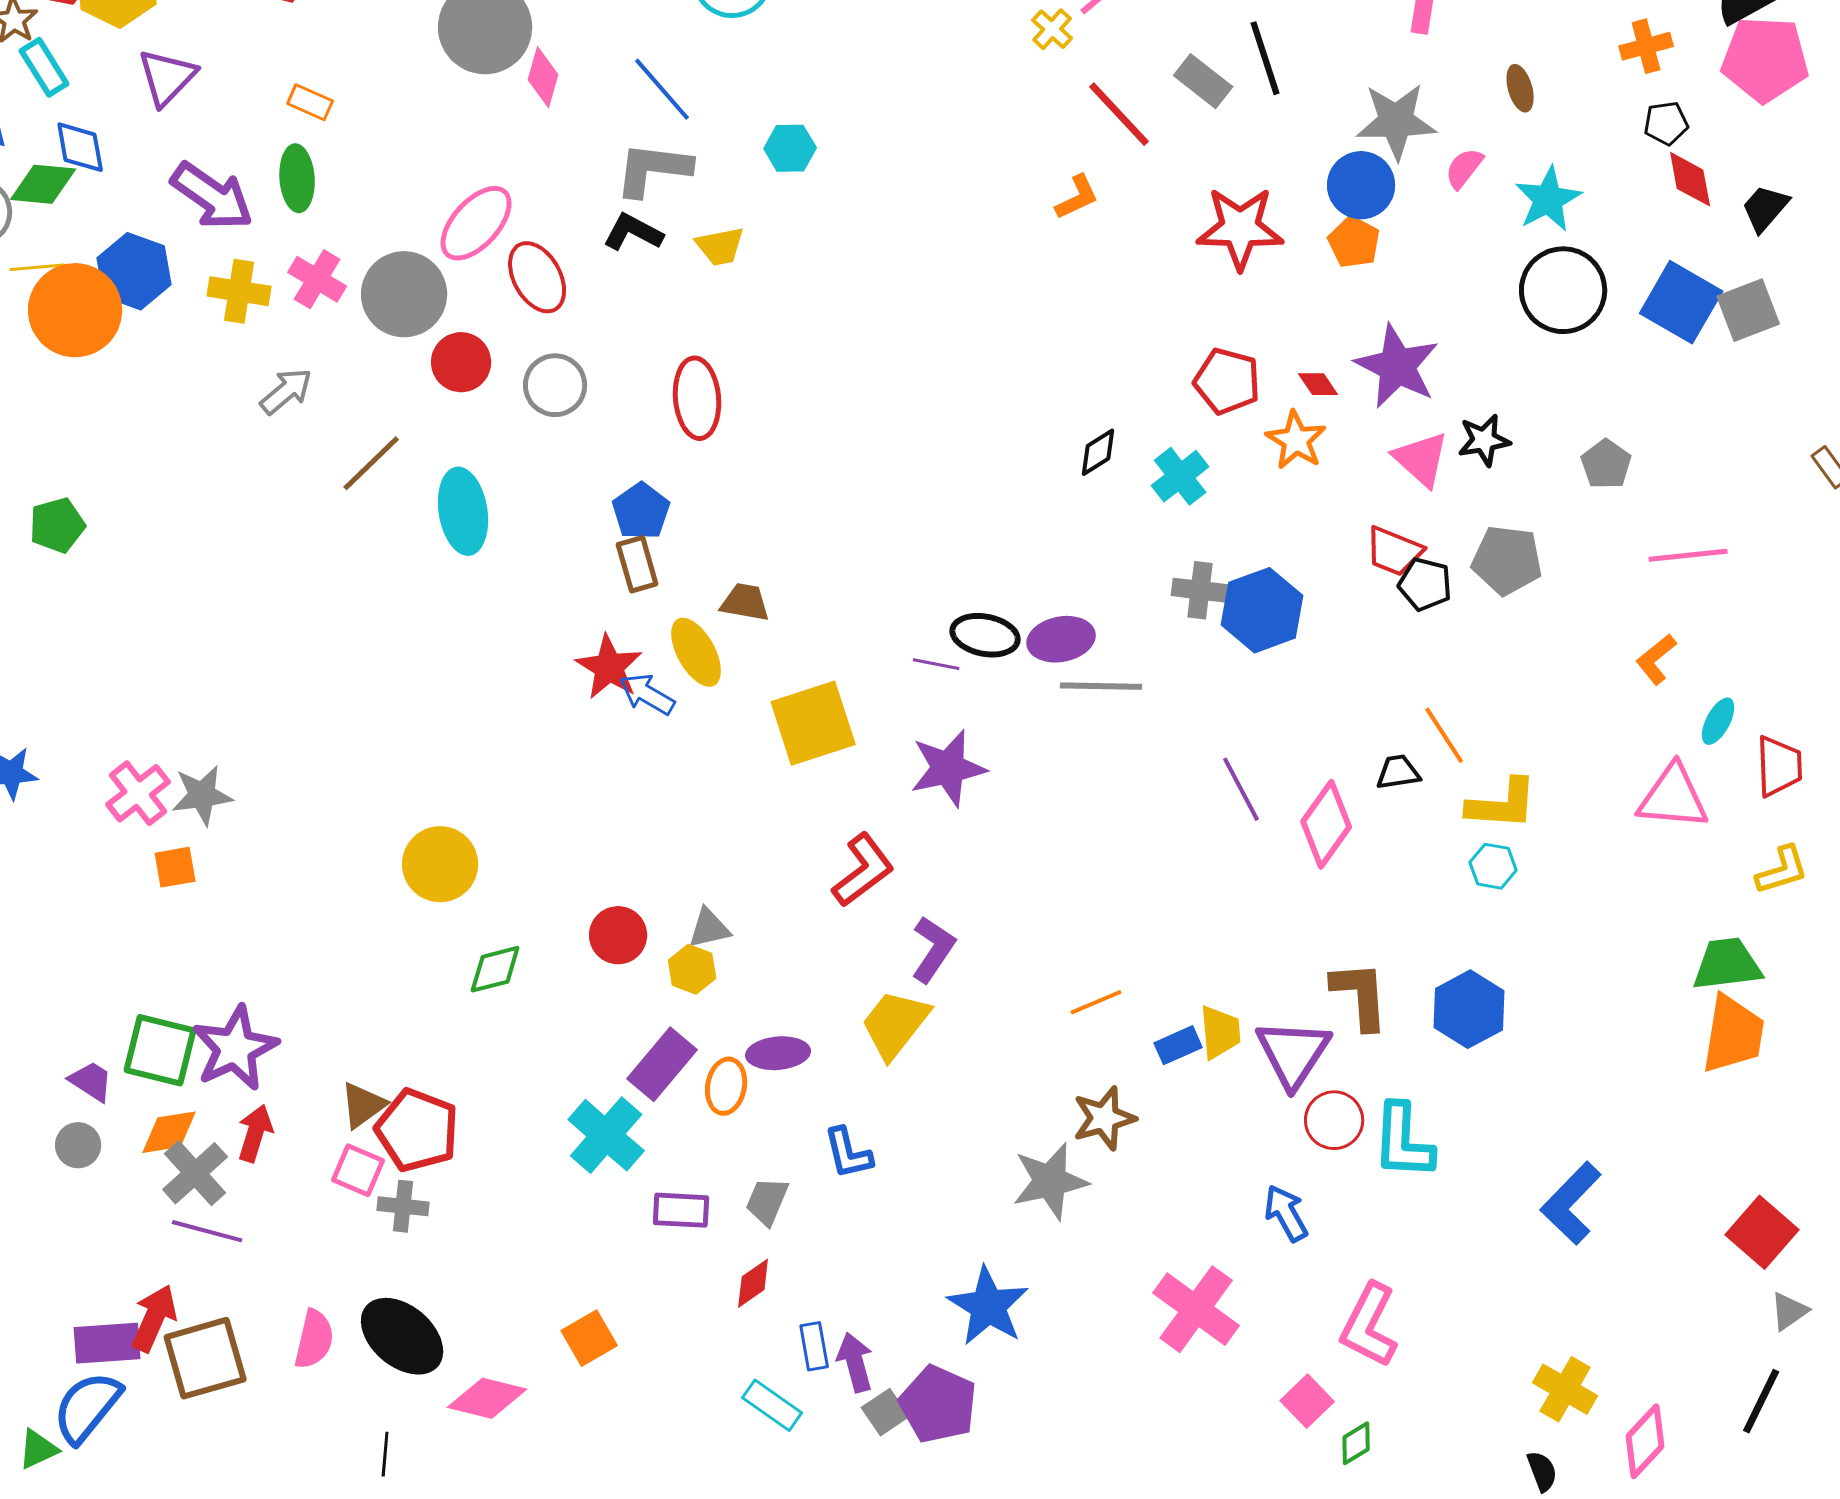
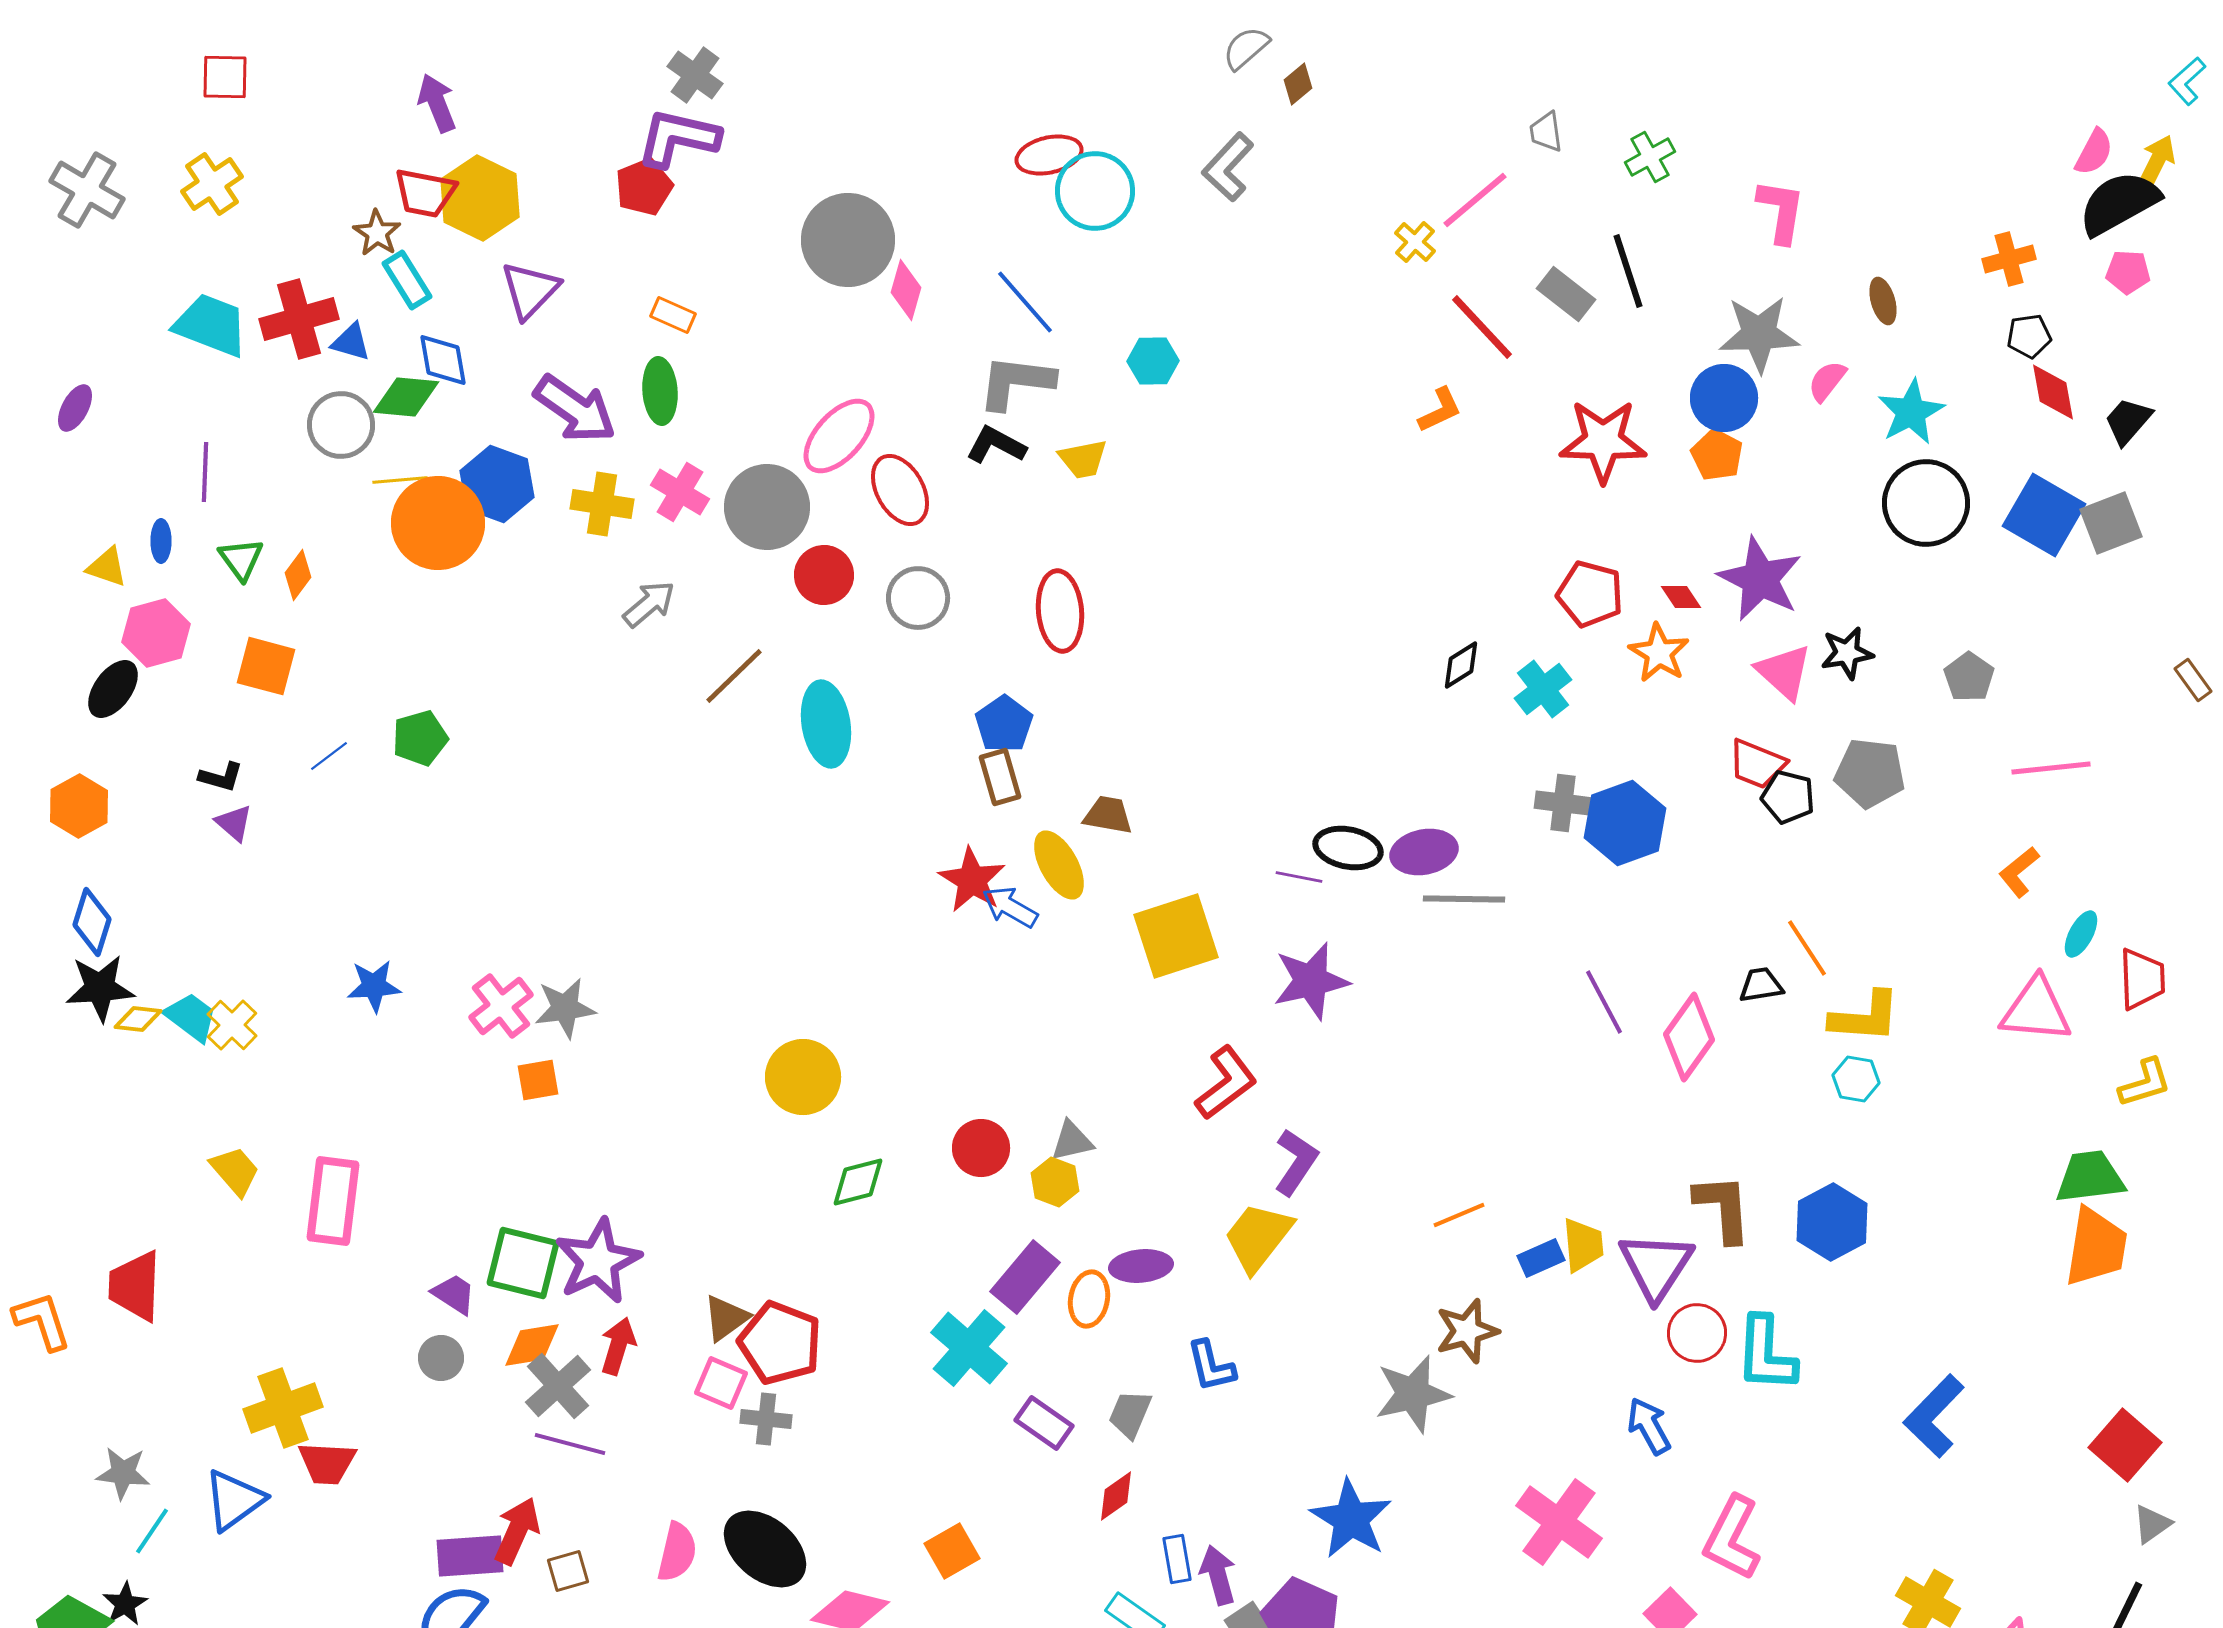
pink pentagon: (1765, 59) -> (2128, 272), size x0.5
purple rectangle: (681, 1210) -> (1044, 1423), turned 32
brown square: (205, 1358) -> (568, 1571), size x0.5

